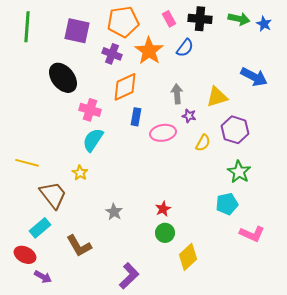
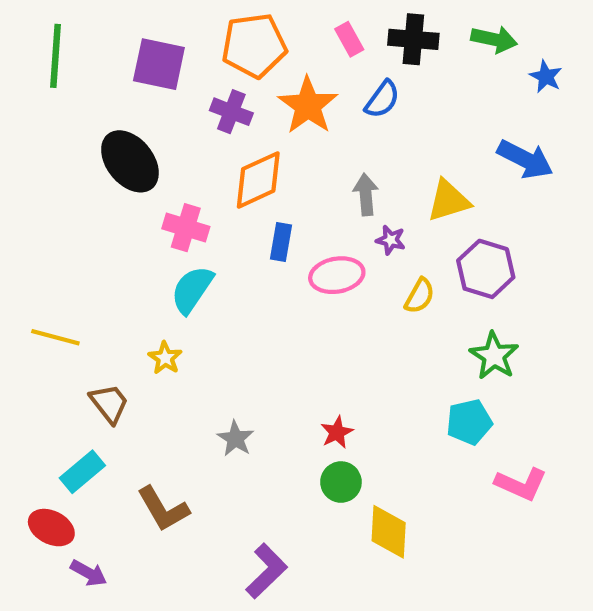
blue star: (264, 24) -> (546, 77), moved
brown trapezoid: (53, 195) -> (109, 403), size x0.7
yellow diamond: (188, 257) -> (389, 532), turned -44

